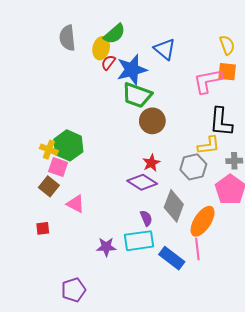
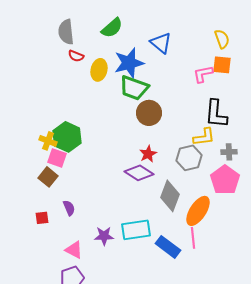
yellow ellipse: (101, 48) -> (99, 70), moved
red semicircle: (108, 62) -> (76, 56), moved, turned -105
pink L-shape: (208, 81) -> (203, 74), size x0.7
pink triangle: (76, 204) -> (74, 250), moved
purple semicircle: (146, 218) -> (69, 208), moved

